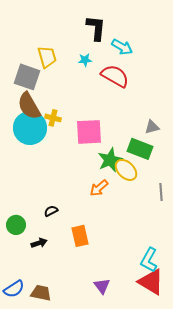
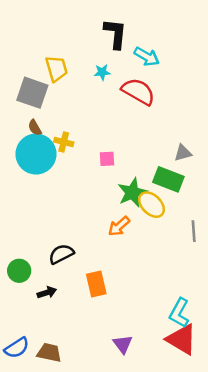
brown semicircle: (29, 106) -> (35, 128), size x0.5
pink square: (89, 132) -> (107, 159), size x0.5
black semicircle: (51, 211) -> (61, 254), size x1.5

